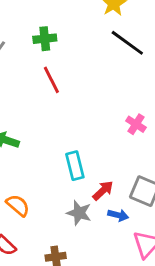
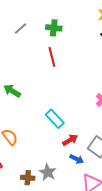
cyan rectangle: (75, 166) -> (55, 119), turned -42
gray star: (79, 213) -> (48, 172), moved

